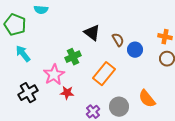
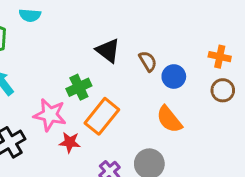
orange rectangle: (104, 74) -> (102, 116), moved
pink star: (54, 75) -> (50, 115), turned -30
orange semicircle: (147, 99) -> (169, 119), moved

